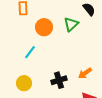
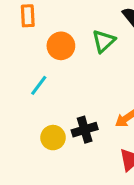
yellow circle: (24, 83) -> (53, 138), moved

